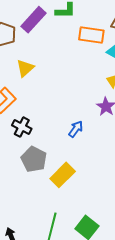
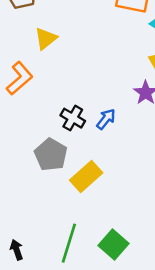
black cross: (22, 127) -> (73, 118), moved

